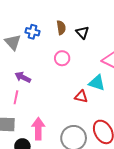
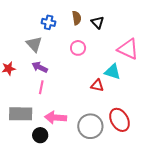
gray triangle: (13, 42) -> (34, 44), moved
pink line: (16, 97) -> (41, 87), moved
pink arrow: (38, 129) -> (56, 118), turned -85

